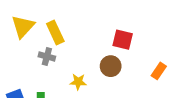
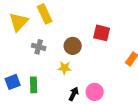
yellow rectangle: (55, 32) -> (45, 14), moved
brown circle: (111, 66) -> (73, 46), moved

